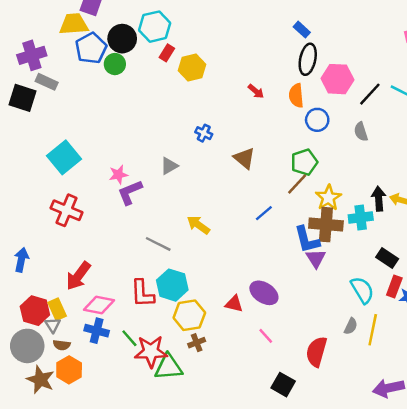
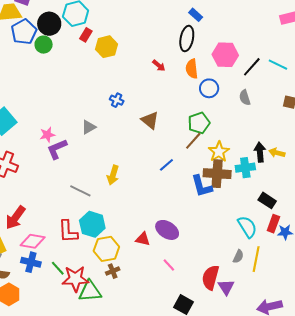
black ellipse: (308, 59) -> (187, 39), moved
yellow arrow: (198, 225) -> (113, 175), turned -108
purple triangle: (316, 258) -> (226, 287), moved

